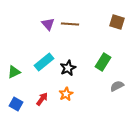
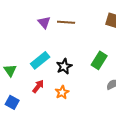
green triangle: (14, 72) -> (10, 70), turned -40
red arrow: (42, 99) -> (38, 86), moved

